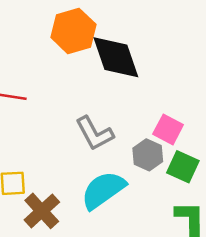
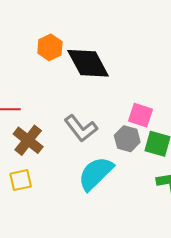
orange hexagon: (73, 31) -> (50, 47), size x0.7
brown cross: (42, 211) -> (28, 140), moved

